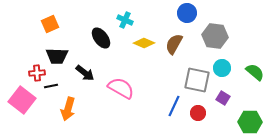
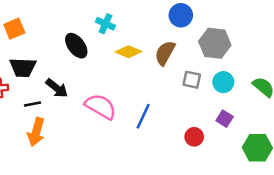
gray square: (197, 80) -> (192, 80), moved, size x0.6
black line: (51, 86) -> (33, 104), moved
blue line: (174, 106) -> (143, 116), moved

